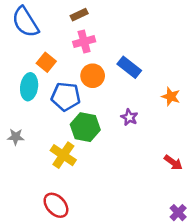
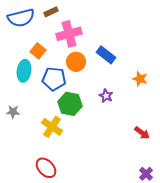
brown rectangle: (79, 15) -> (51, 12), moved
blue semicircle: (25, 22) -> (21, 18), turned -72
pink cross: (84, 42) -> (69, 34), size x1.4

